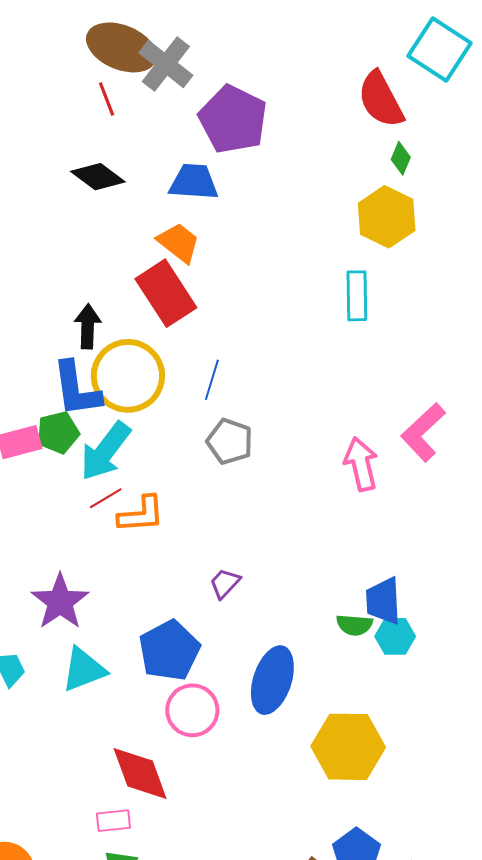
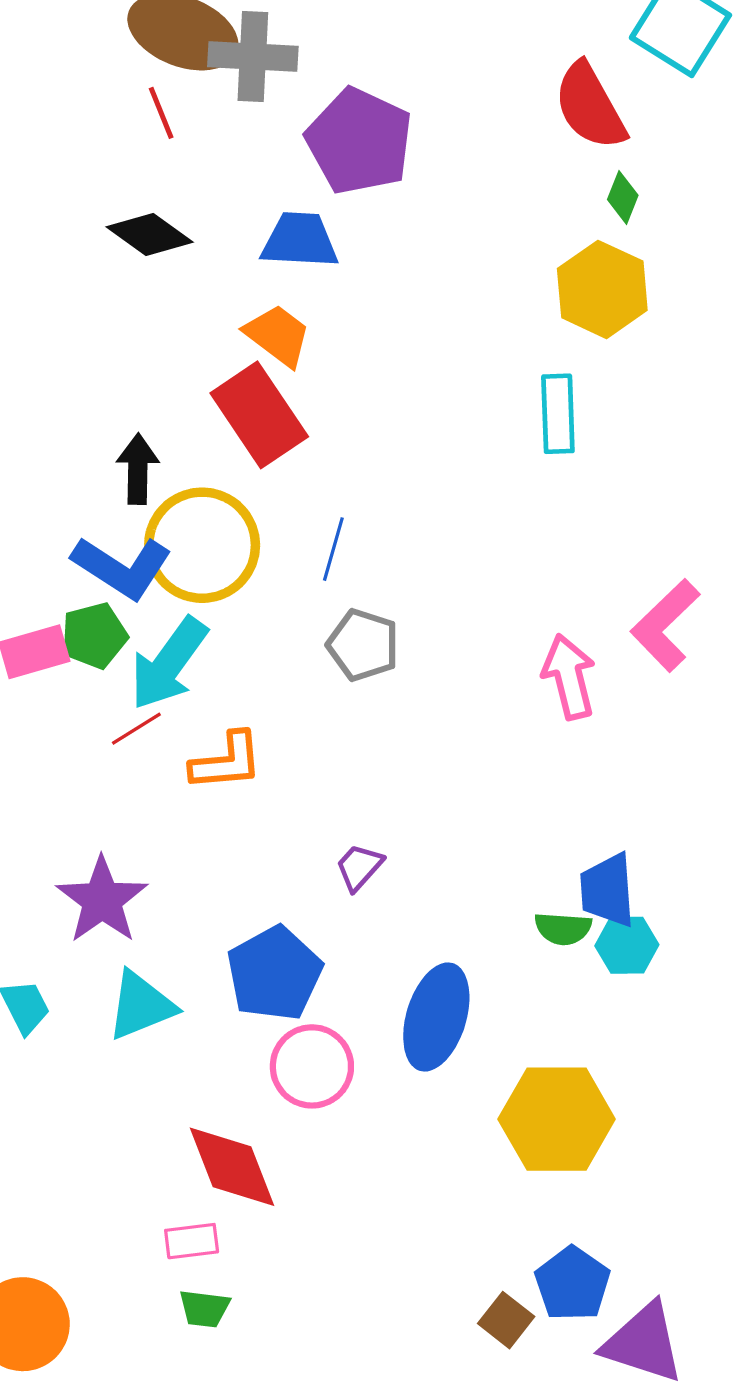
gray cross: (166, 64) -> (253, 56), turned -34
blue L-shape: (76, 389) -> (122, 567), turned -48
red line: (106, 498) -> (136, 729), moved

